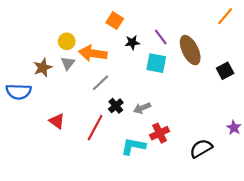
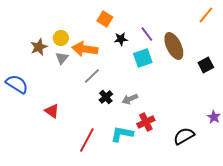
cyan square: (156, 63) -> (143, 58), turned -30
brown star: (43, 68) -> (39, 47), moved
blue semicircle: (19, 92) -> (17, 84), turned -150
red line: (95, 128) -> (87, 140), moved

